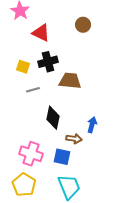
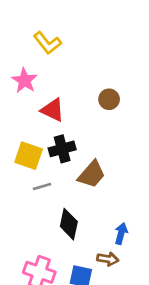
yellow square: (23, 67) -> (29, 156), size x1.5
brown trapezoid: (70, 81) -> (92, 174), turned 125
brown arrow: (74, 139) -> (108, 259), moved

